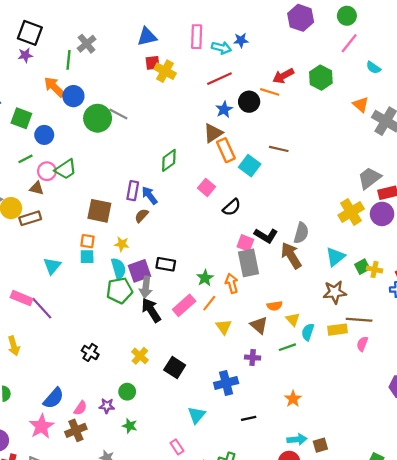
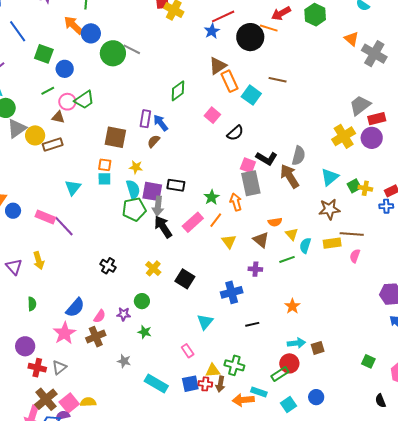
black circle: (249, 102) -> (250, 37), size x1.4
blue star: (224, 109) -> (212, 31), moved
purple square: (140, 271) -> (152, 191), turned 30

